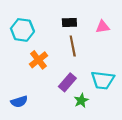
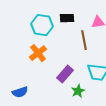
cyan hexagon: (22, 30) -> (42, 25), moved
brown line: (73, 46) -> (84, 40), moved

